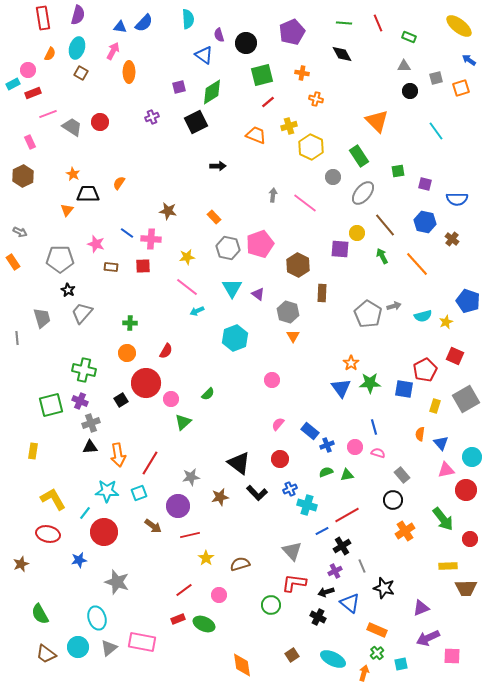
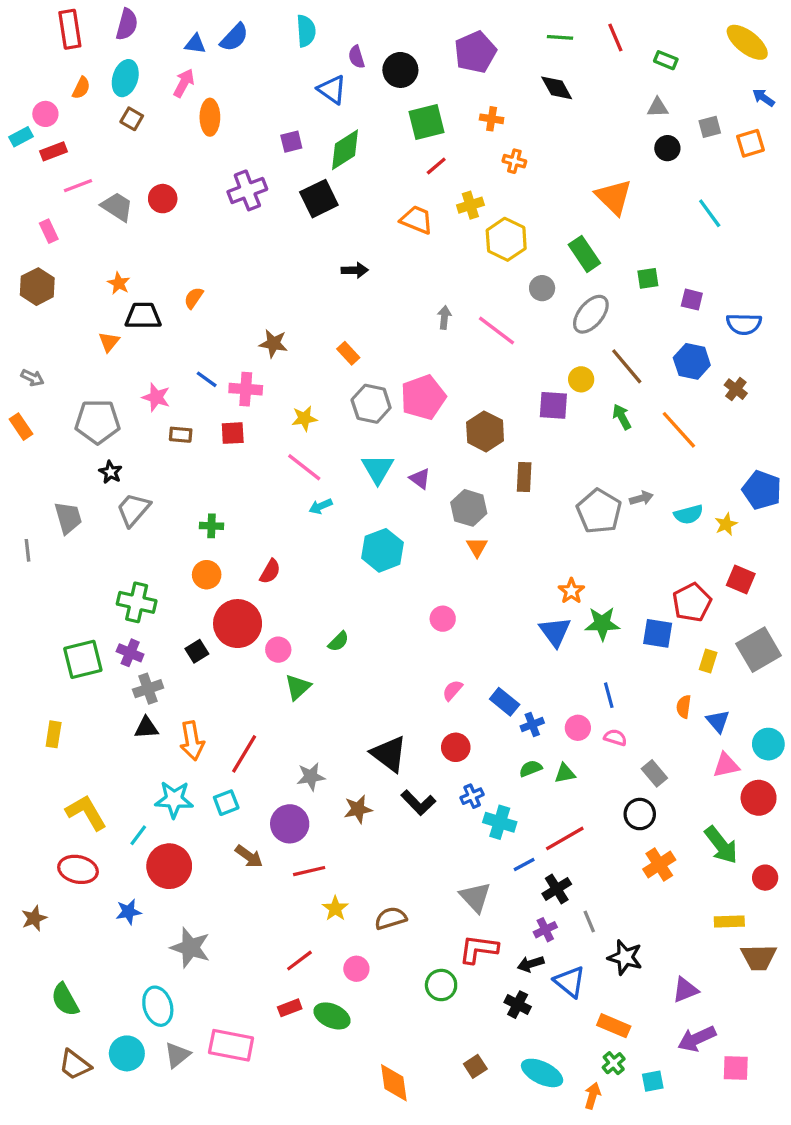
purple cross: (152, 117) -> (247, 190), size x1.6

